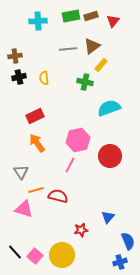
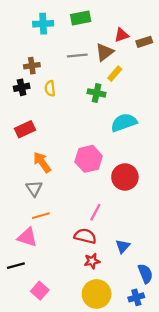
brown rectangle: (91, 16) -> (144, 42), moved
red triangle: (113, 21) -> (122, 35), moved, turned 32
brown cross: (15, 56) -> (32, 66), moved
red rectangle: (35, 116) -> (25, 129), moved
pink line: (70, 165) -> (95, 212), moved
gray triangle: (21, 172) -> (34, 188), moved
red semicircle: (58, 196) -> (85, 236), moved
black line: (15, 252) -> (16, 266), moved, turned -63
yellow circle: (62, 255) -> (97, 294), moved

